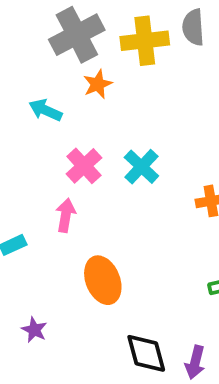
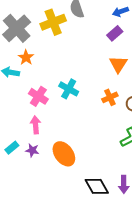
orange star: (98, 84) -> (26, 57), moved
purple star: (34, 330) -> (32, 150), moved

